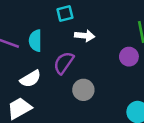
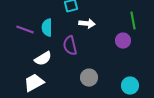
purple semicircle: (64, 63) -> (70, 46), turned -48
gray circle: (83, 90) -> (89, 78), moved

